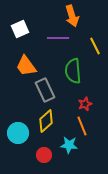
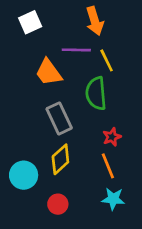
white square: (20, 29) -> (30, 22), moved
yellow line: (95, 46) -> (107, 60), moved
orange trapezoid: (26, 66) -> (49, 72), moved
cyan star: (69, 145) -> (113, 199), moved

